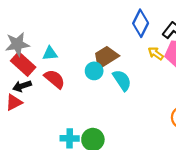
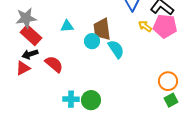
cyan triangle: (50, 53) -> (67, 26), moved
brown trapezoid: (106, 57) -> (102, 29), turned -65
red semicircle: (55, 79) -> (54, 64), moved

